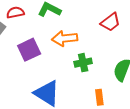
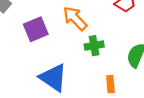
orange arrow: (65, 38) -> (75, 18), turned 50

